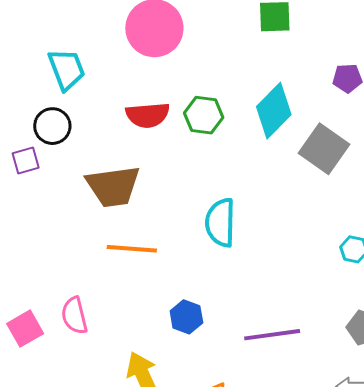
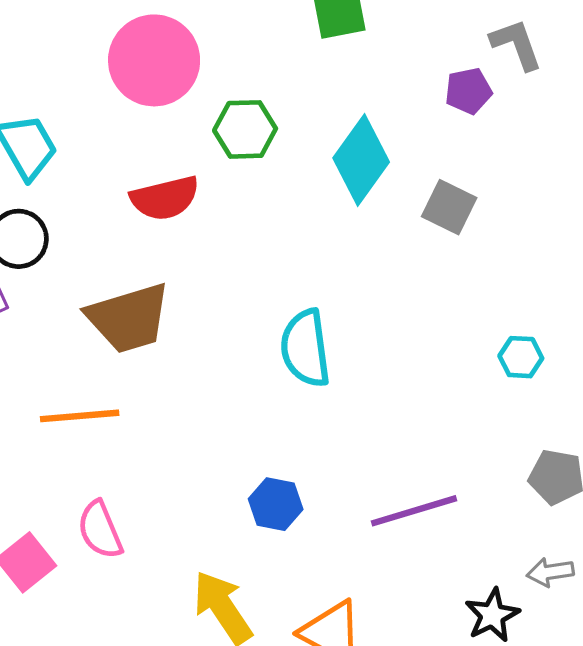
green hexagon: (204, 115) -> (245, 129), moved
gray square: (324, 149) -> (449, 207), size x0.7
orange line: (132, 249) -> (80, 416), moved

